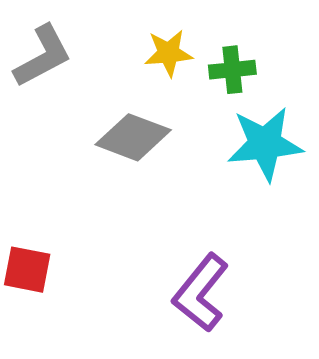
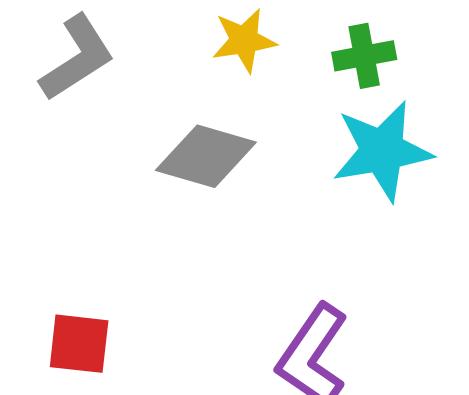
green cross: (232, 70) -> (364, 56), moved

